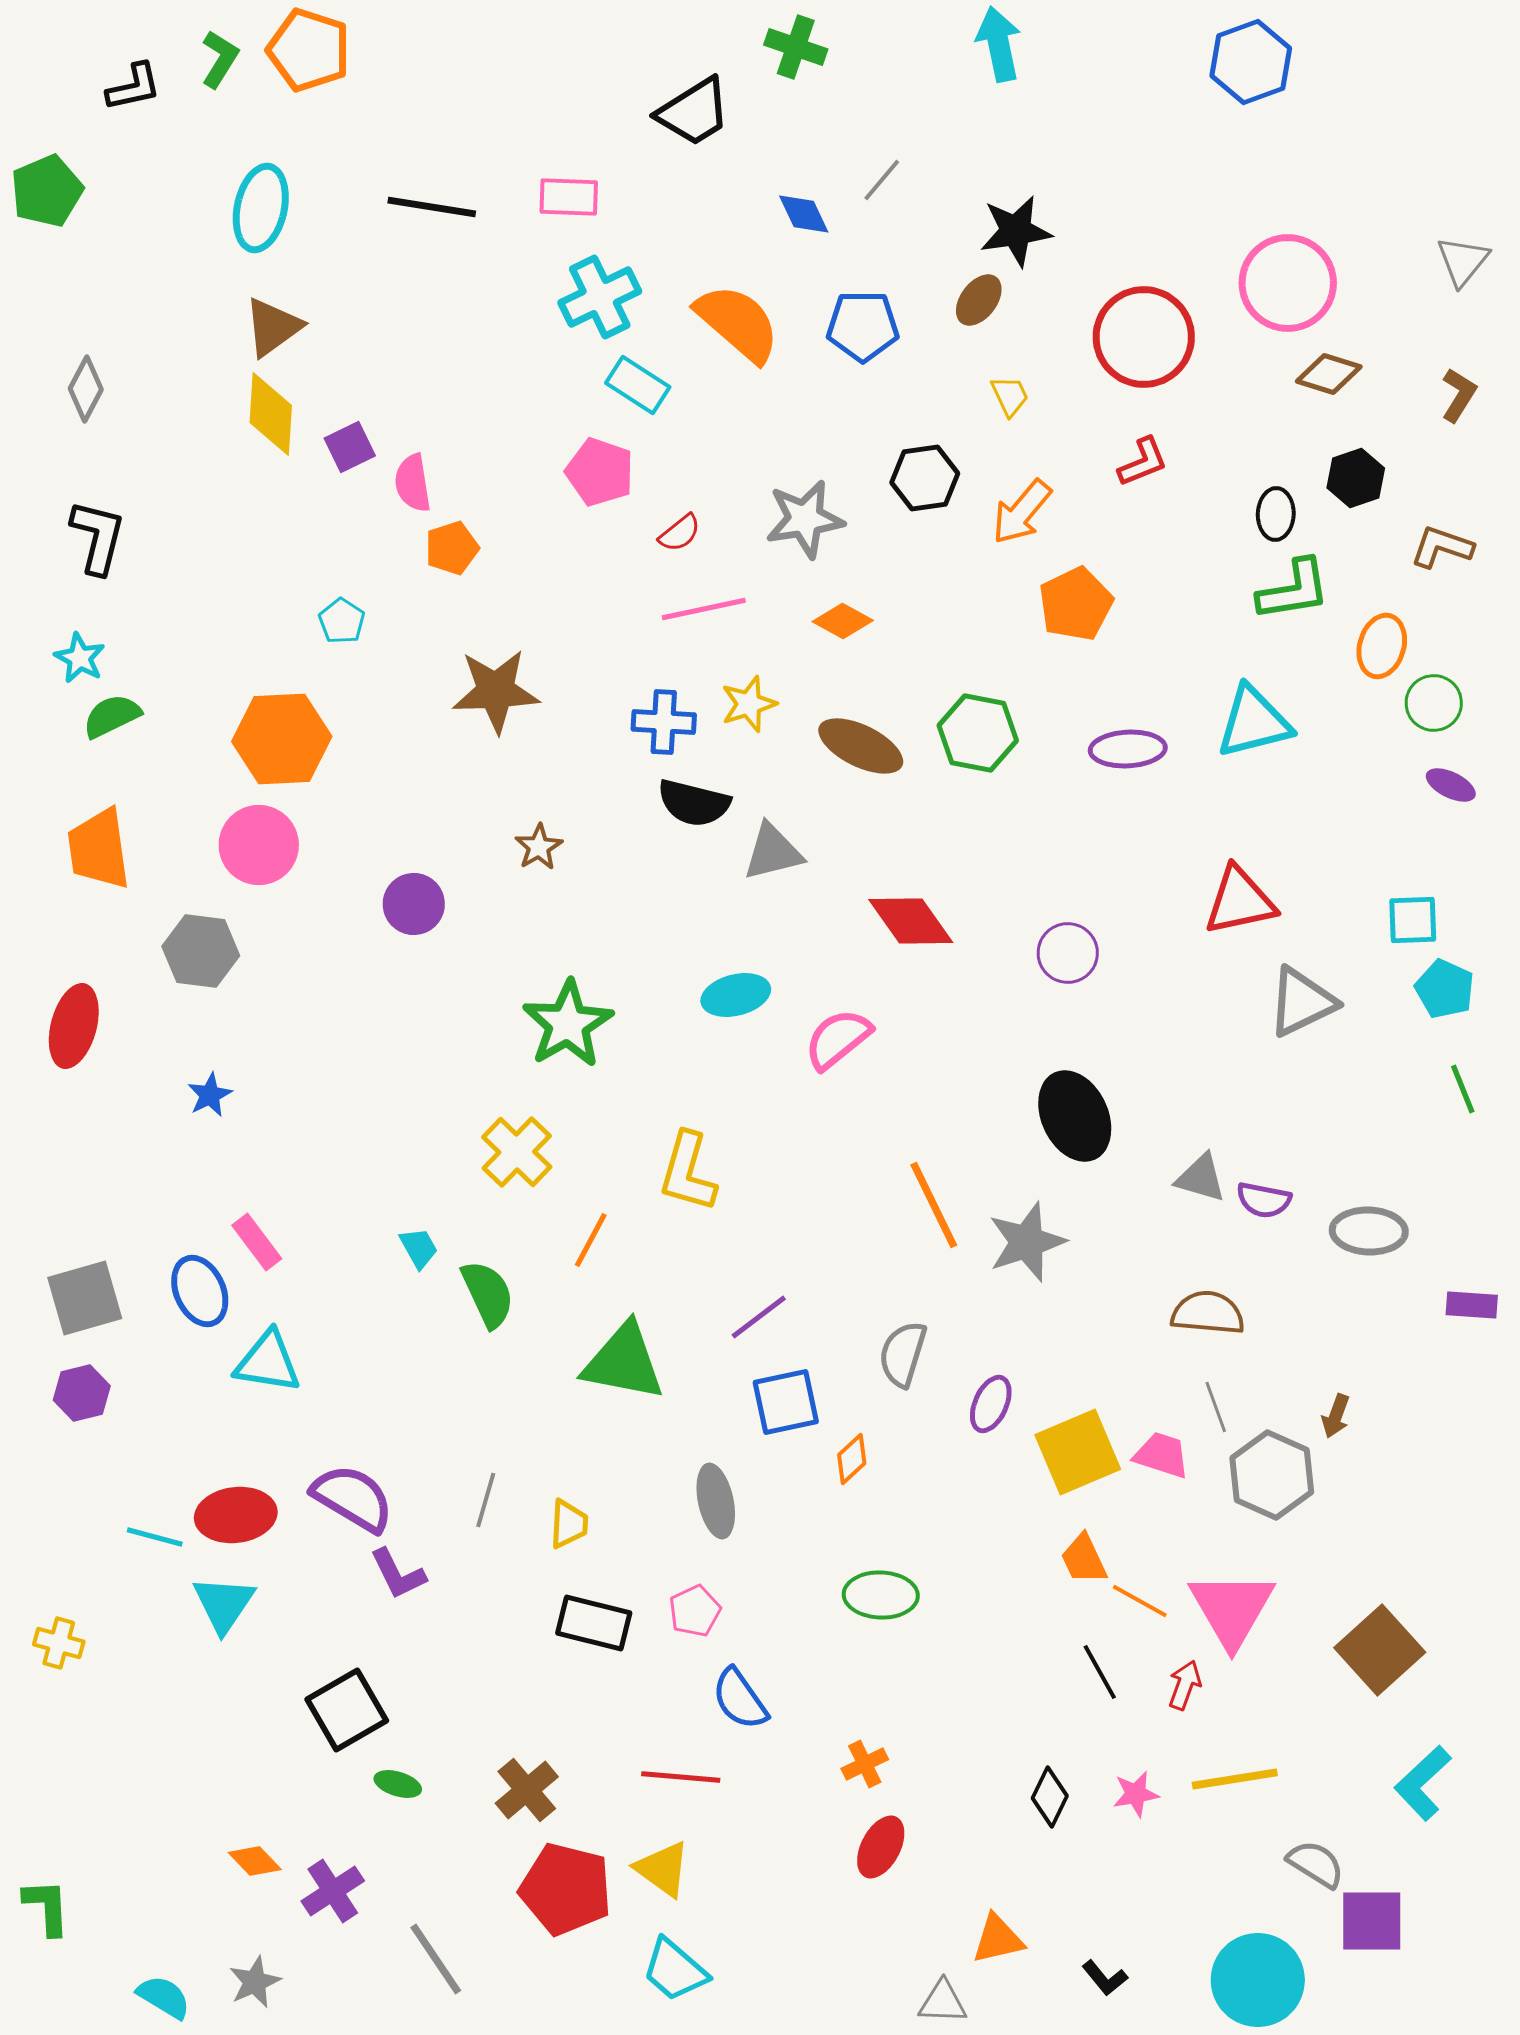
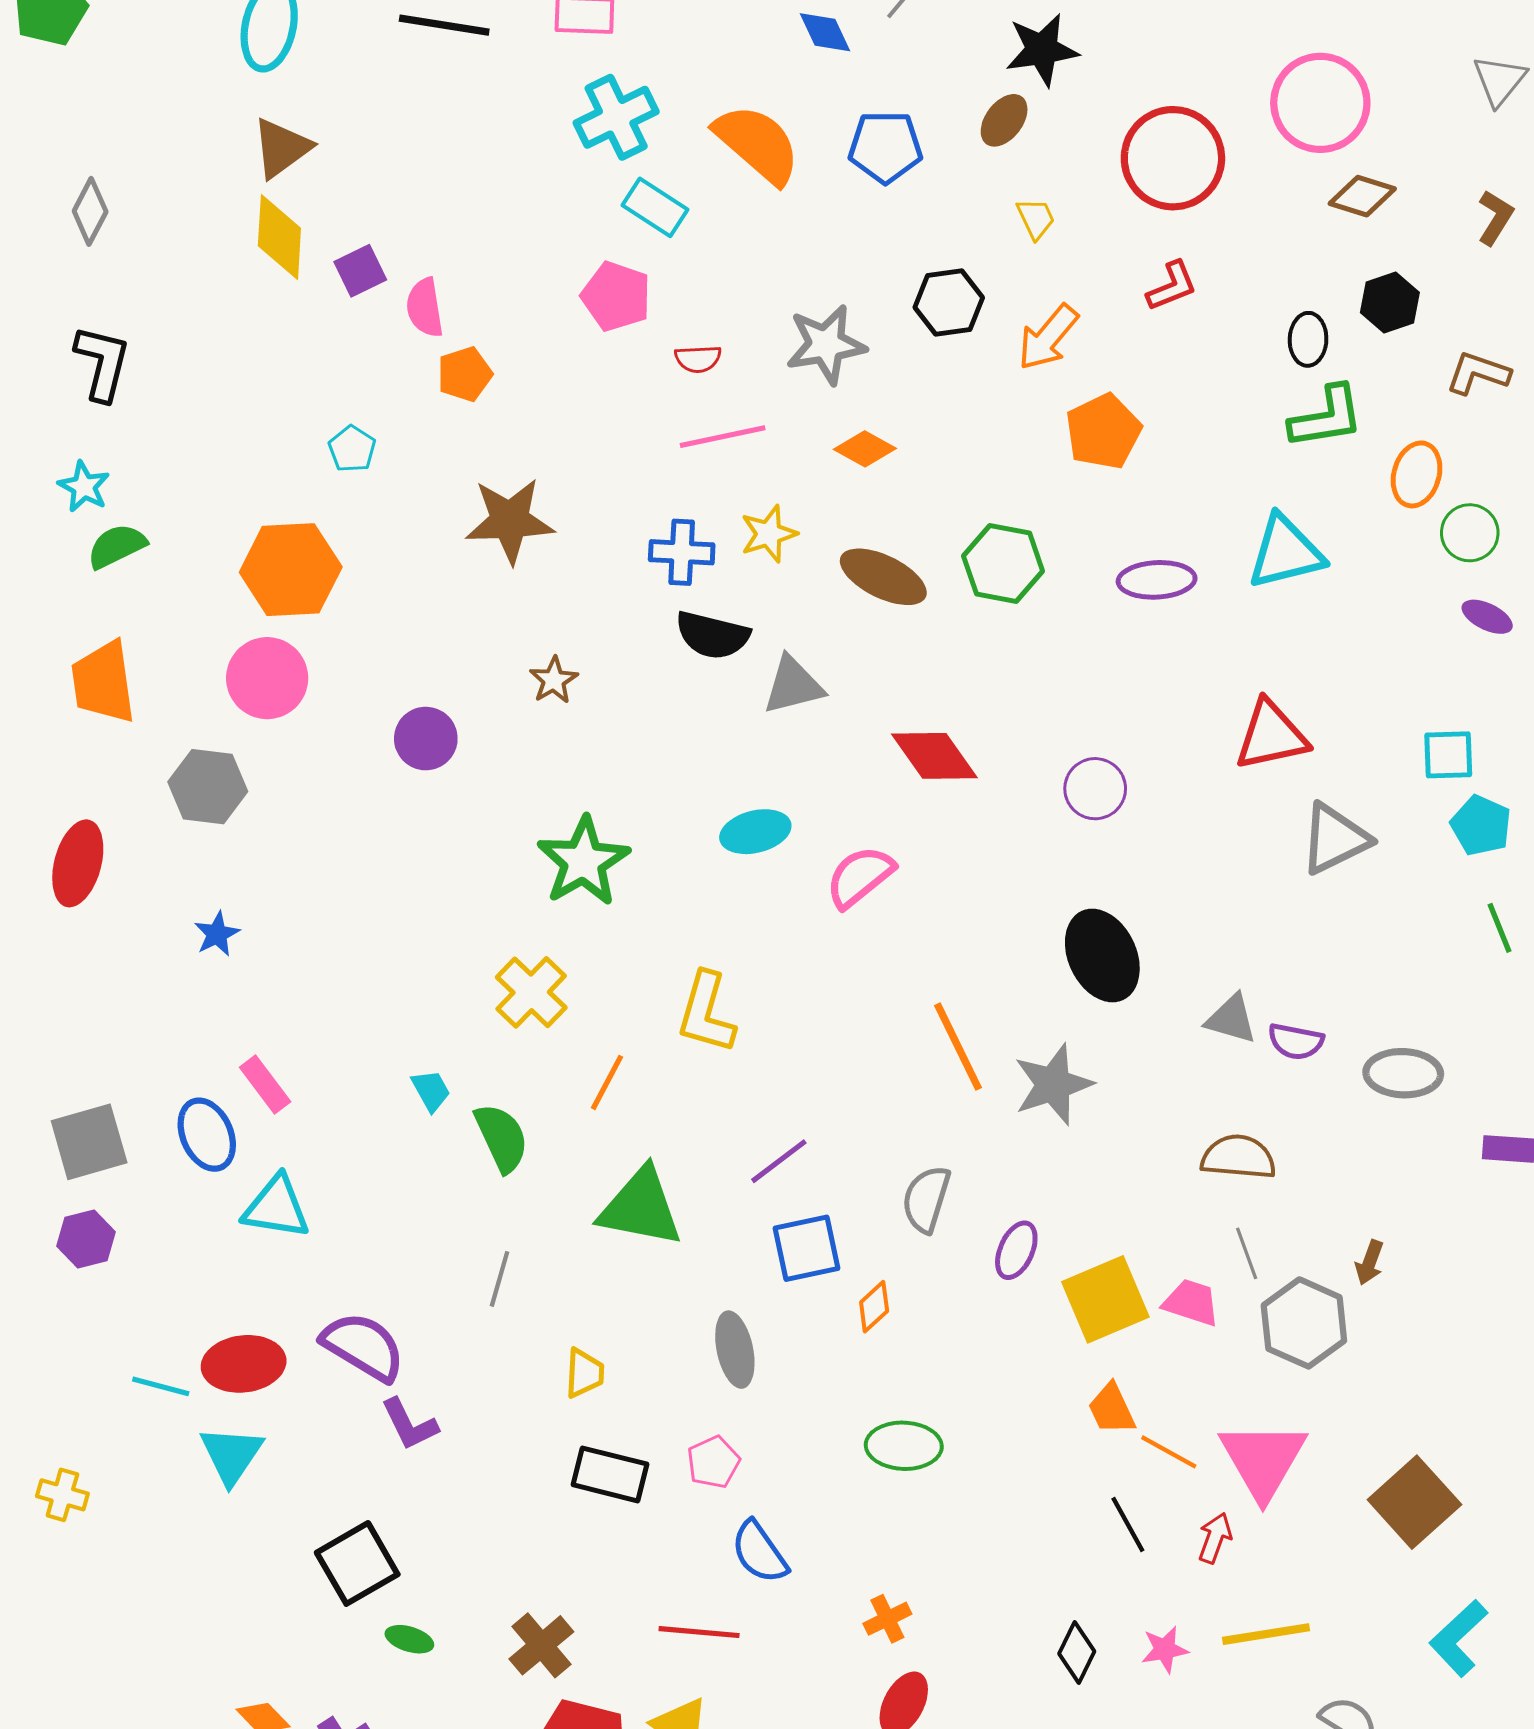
red semicircle: (680, 533) -> (698, 359), turned 36
gray line: (486, 1500) -> (499, 1279), moved

